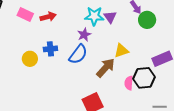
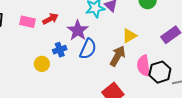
purple star: (84, 35) -> (78, 30), moved, size x1.5
black hexagon: (144, 78) -> (160, 72), moved
pink semicircle: (129, 83) -> (144, 66), size x1.5

